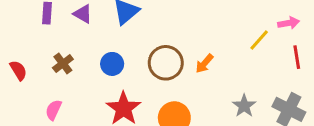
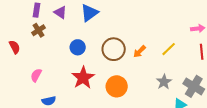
yellow line: (259, 40) -> (169, 49), moved
brown cross: (63, 63) -> (38, 30), moved

